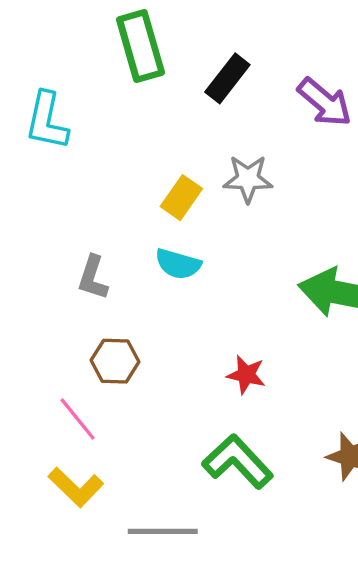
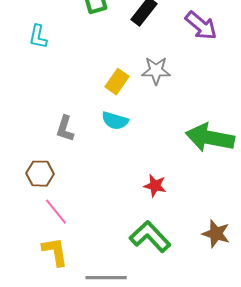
cyan L-shape: (47, 121) -> (38, 37), size x0.7
brown hexagon: (115, 361) -> (40, 174), moved
yellow L-shape: (76, 487) -> (55, 252), turned -144

